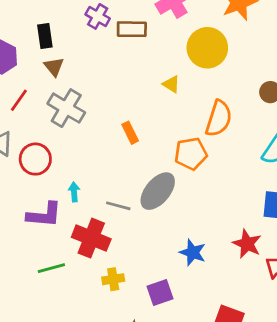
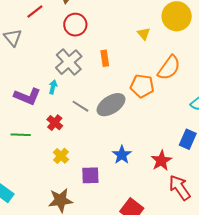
gray cross: (66, 108) -> (69, 62), moved
red circle: (35, 159) -> (75, 25), moved
red cross: (91, 238) -> (55, 123), size x0.6
yellow cross: (113, 279) -> (61, 156), turned 35

